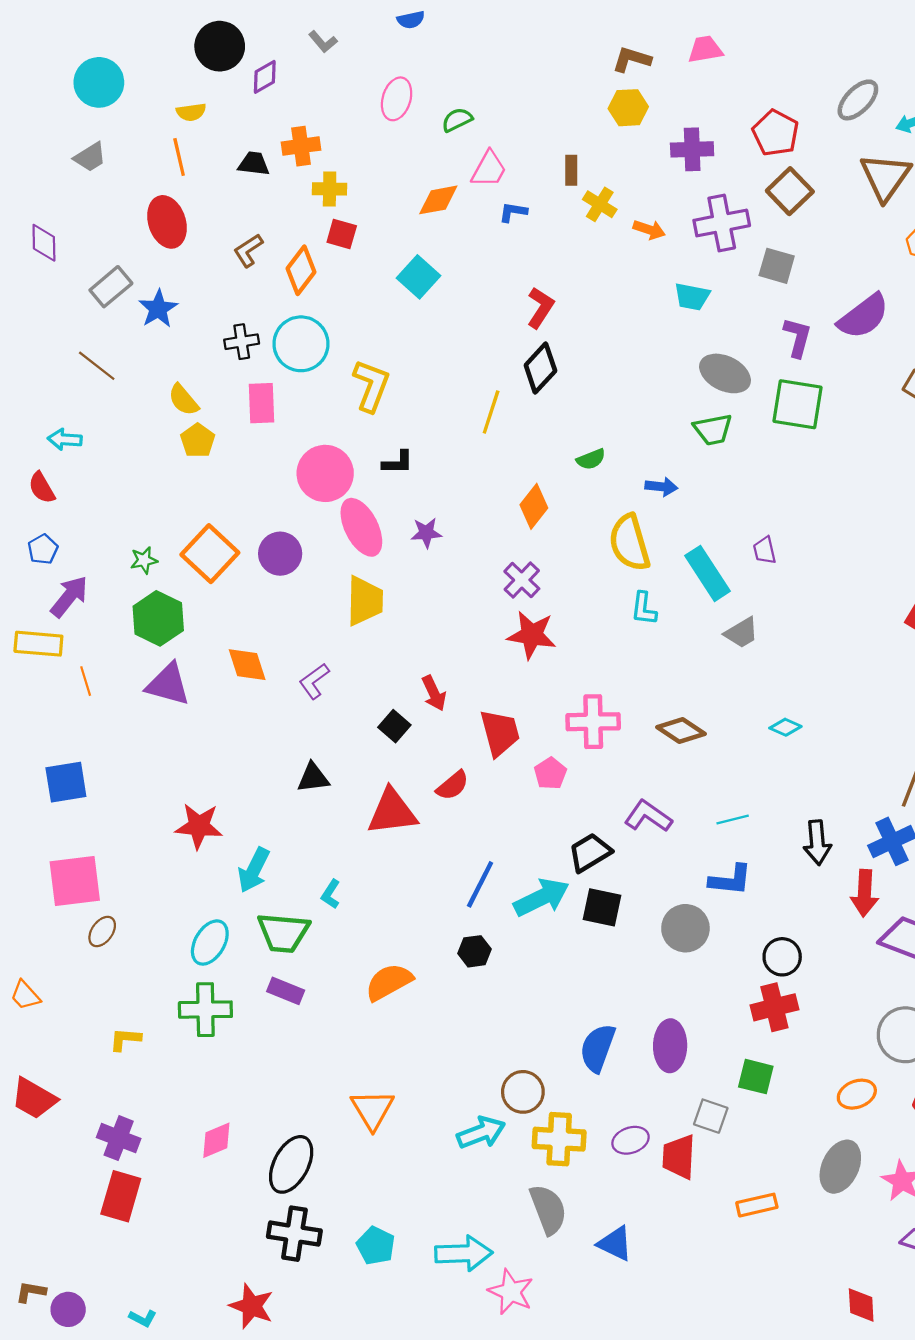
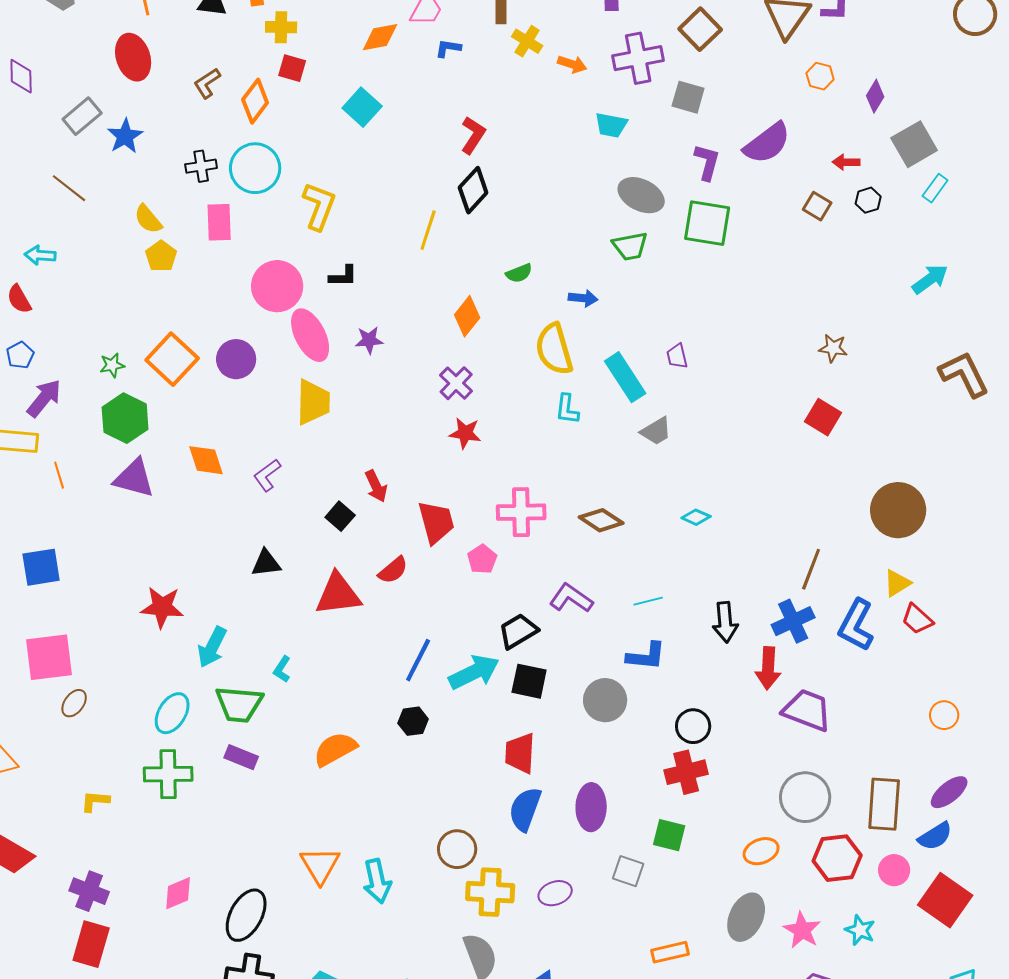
red star: (532, 635) -> (465, 433), size x0.7
cyan arrow: (481, 1133) -> (377, 881), moved, turned 99
red trapezoid: (679, 1157) -> (520, 753), moved

